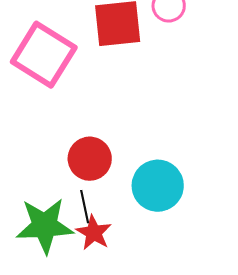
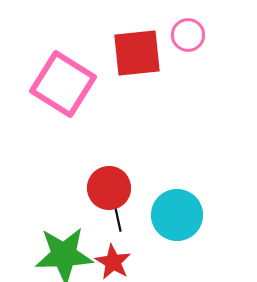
black line: (85, 207) -> (117, 215), moved

